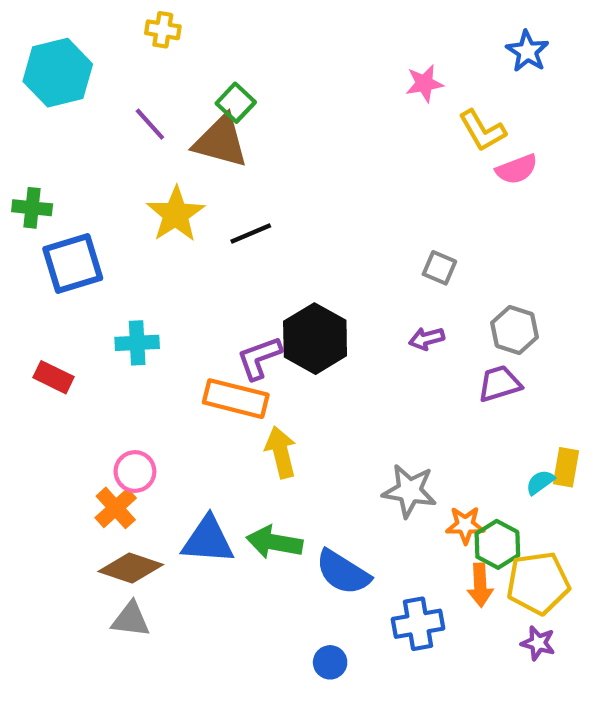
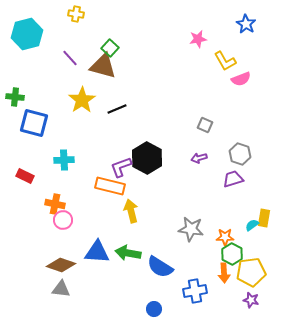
blue square: (73, 264) -> (34, 123), turned 32
orange cross: (116, 508) -> (55, 204), moved, turned -36
orange star: (465, 525) -> (225, 237), moved

